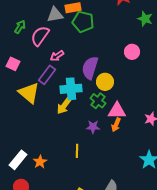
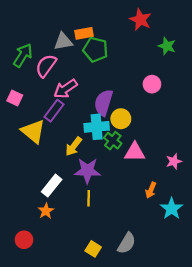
green arrow: (20, 27) -> (23, 55), size x1.5
pink arrow: (57, 56) -> (65, 89), size x1.5
cyan cross: (71, 89) -> (97, 127), moved
orange arrow: (116, 125) -> (151, 190), moved
purple star: (93, 127) -> (87, 171), moved, size x1.6
white rectangle: (18, 160) -> (52, 186), moved

